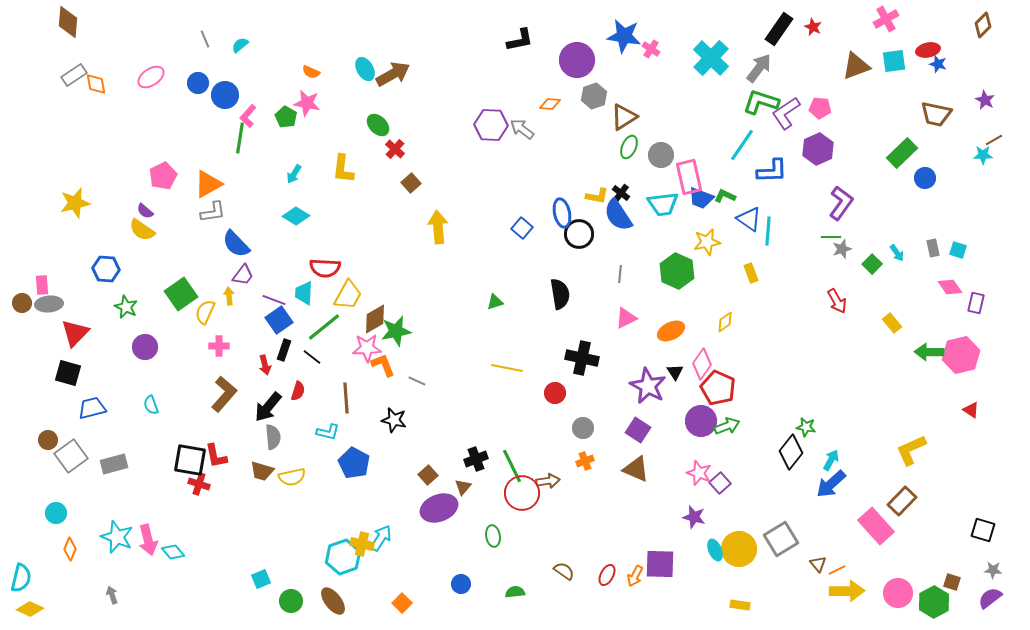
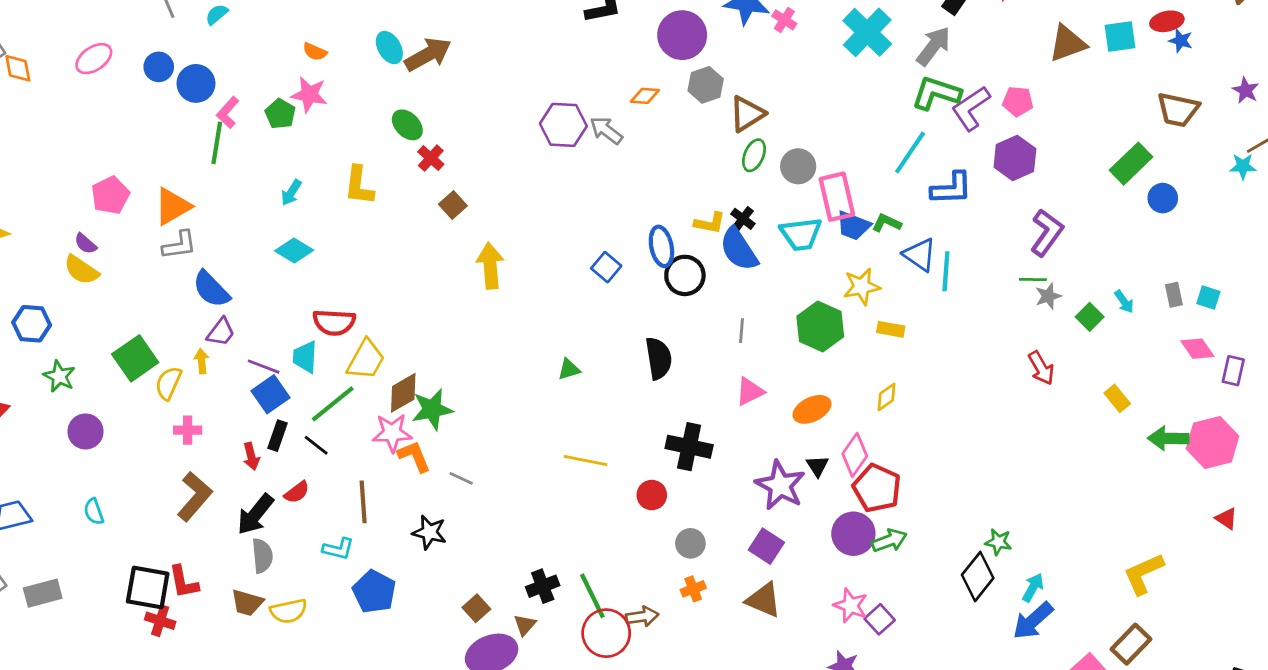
yellow rectangle: (751, 273) -> (891, 329), moved, turned -60
red semicircle: (298, 391) -> (297, 492), turned 36

